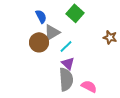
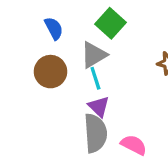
gray triangle: (52, 32) -> (94, 55), moved
cyan line: (66, 46) -> (95, 78), turned -64

